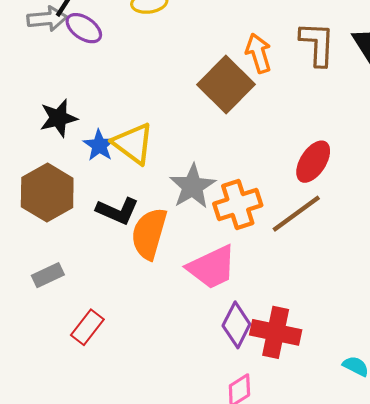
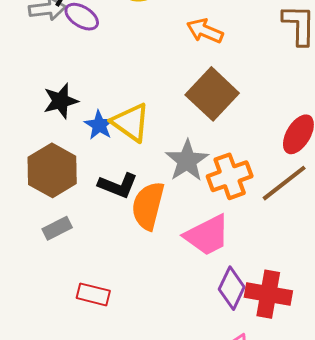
orange arrow: (259, 53) -> (205, 31), moved, turned -48
brown square: (226, 85) -> (212, 94), moved
gray rectangle: (48, 275) -> (57, 228), moved
red rectangle: (87, 327) -> (93, 294), turned 68

